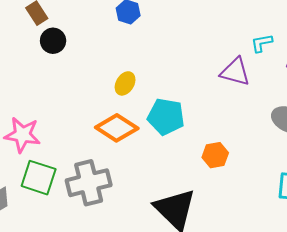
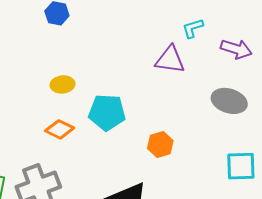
yellow ellipse: (125, 83) -> (63, 84), turned 60
orange diamond: (117, 128) -> (60, 129), size x0.7

